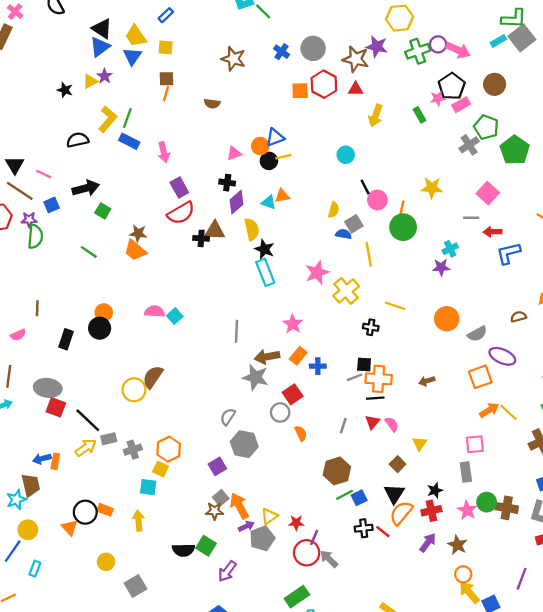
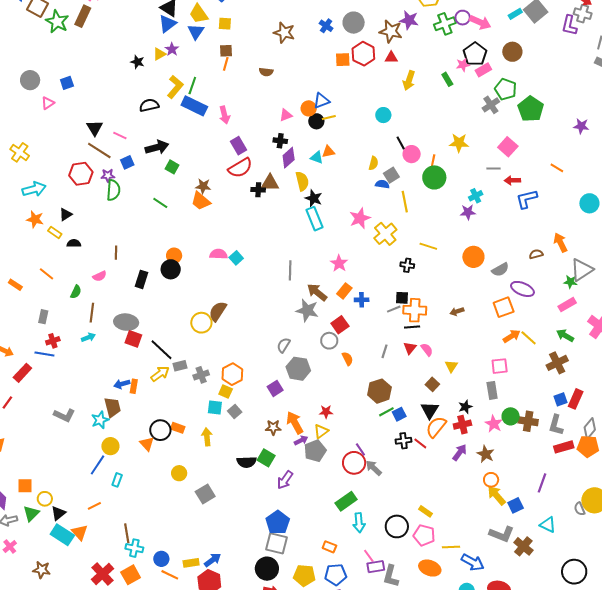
blue rectangle: (129, 141) -> (194, 106), size x1.4
brown arrow: (267, 357) -> (317, 292), turned 50
gray square: (221, 498) -> (235, 412), moved
red star: (296, 523) -> (326, 412), moved
purple line: (314, 538) -> (360, 449), turned -56

